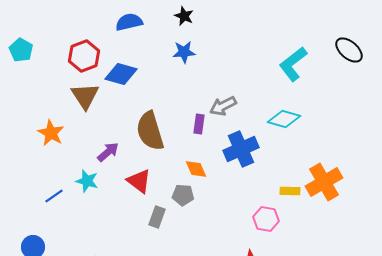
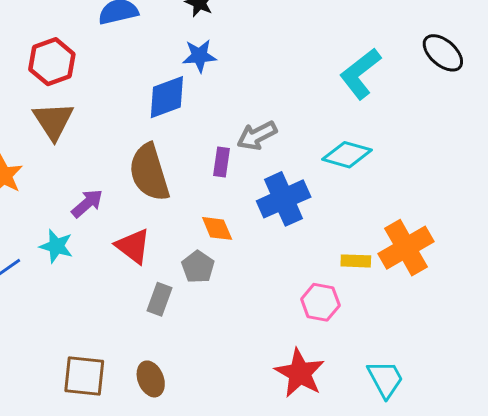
blue diamond: (121, 74) -> (167, 97), moved, turned -36
gray pentagon: (183, 195) -> (198, 267), turned 30

